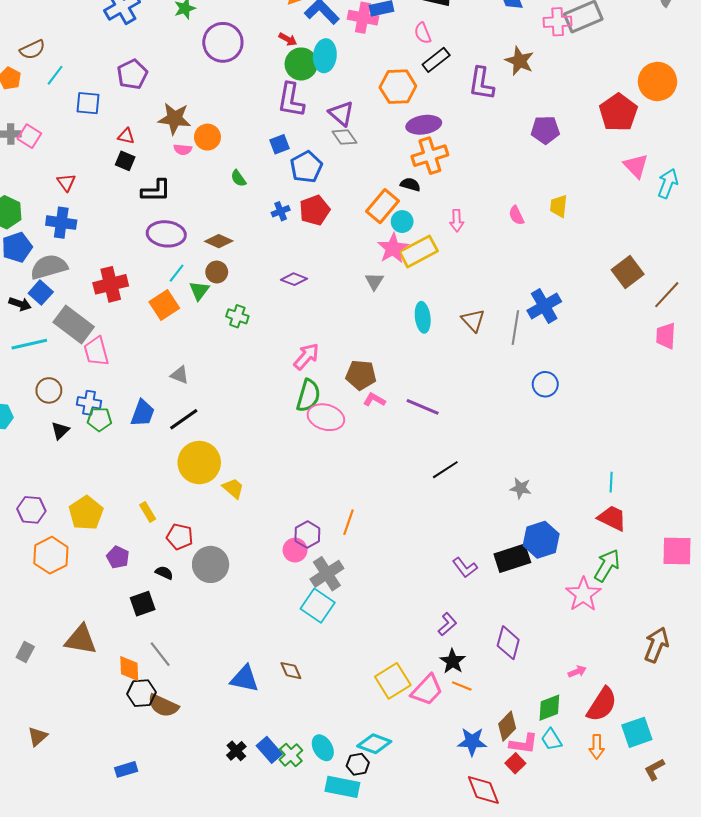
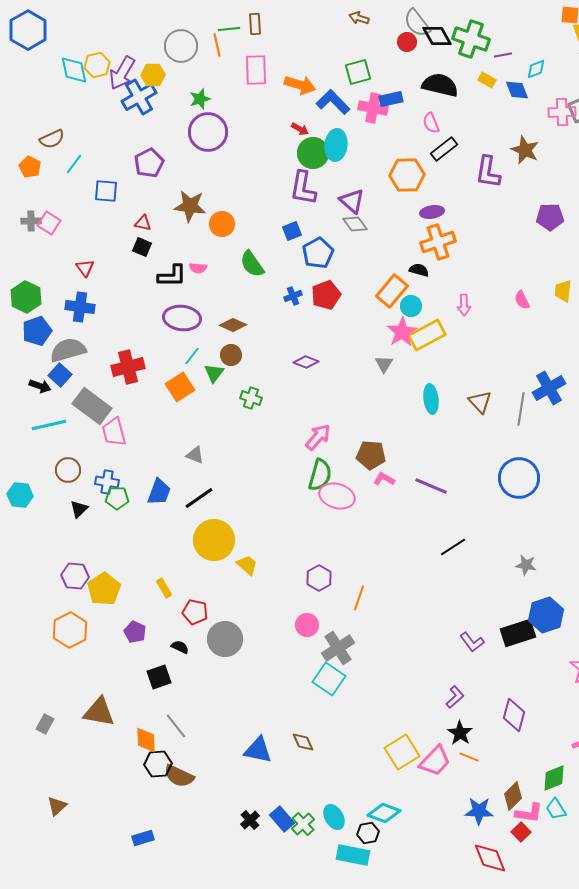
purple circle: (223, 42) -> (208, 132), moved
purple ellipse: (424, 125) -> (432, 212), size x0.7
pink semicircle: (183, 149) -> (198, 268), moved
green semicircle: (238, 178) -> (252, 264), size x1.6
blue circle: (545, 384) -> (519, 478), moved, size x1.6
purple hexagon: (31, 510) -> (75, 576), moved
purple hexagon: (307, 535) -> (319, 578), moved

